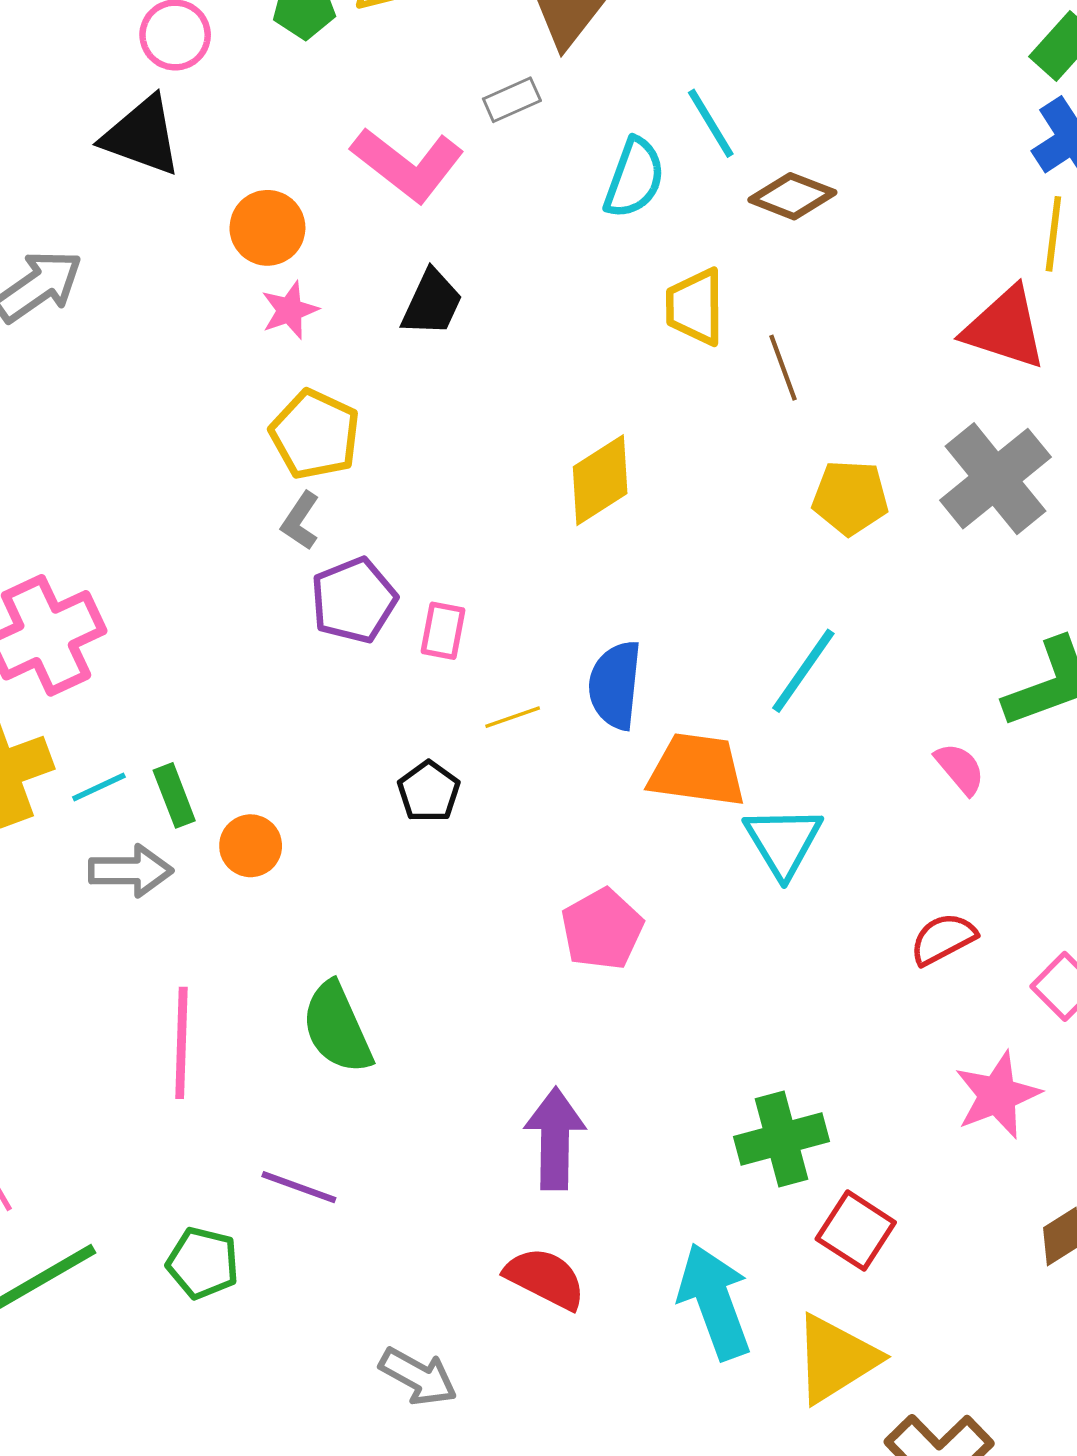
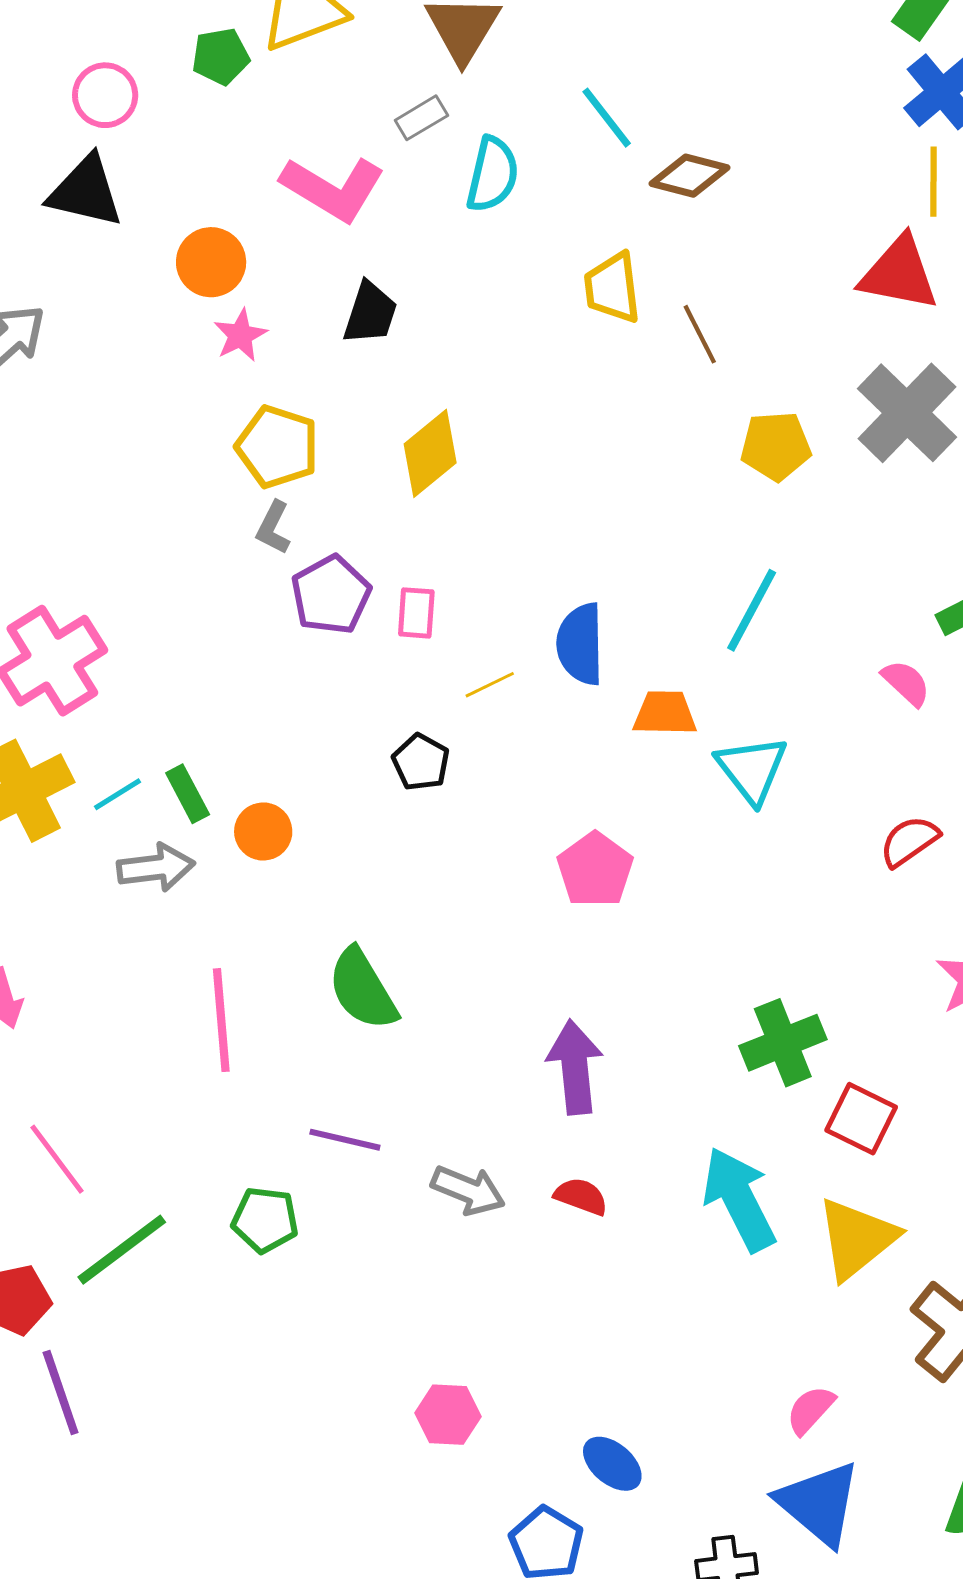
cyan semicircle: (634, 178) -> (492, 174), moved
yellow diamond: (600, 480) -> (430, 453), moved
orange trapezoid: (697, 770) -> (665, 713), size x0.7
red semicircle: (545, 1278) -> (581, 1196), size x0.7
gray arrow: (418, 1377) -> (468, 1190), moved

